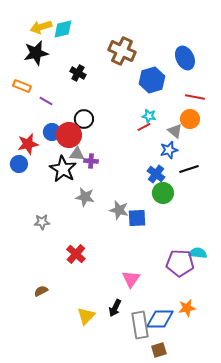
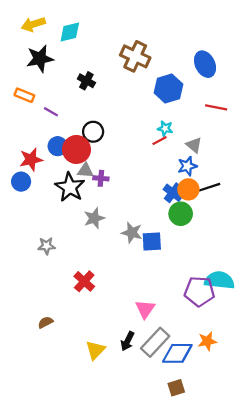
yellow arrow: (41, 27) -> (33, 24), moved
orange circle: (190, 119) -> (188, 189), moved
gray star: (85, 197) -> (94, 218), turned -30
cyan semicircle: (198, 253) -> (219, 280), size x1.5
gray rectangle: (140, 325) -> (155, 342), moved, turned 52

